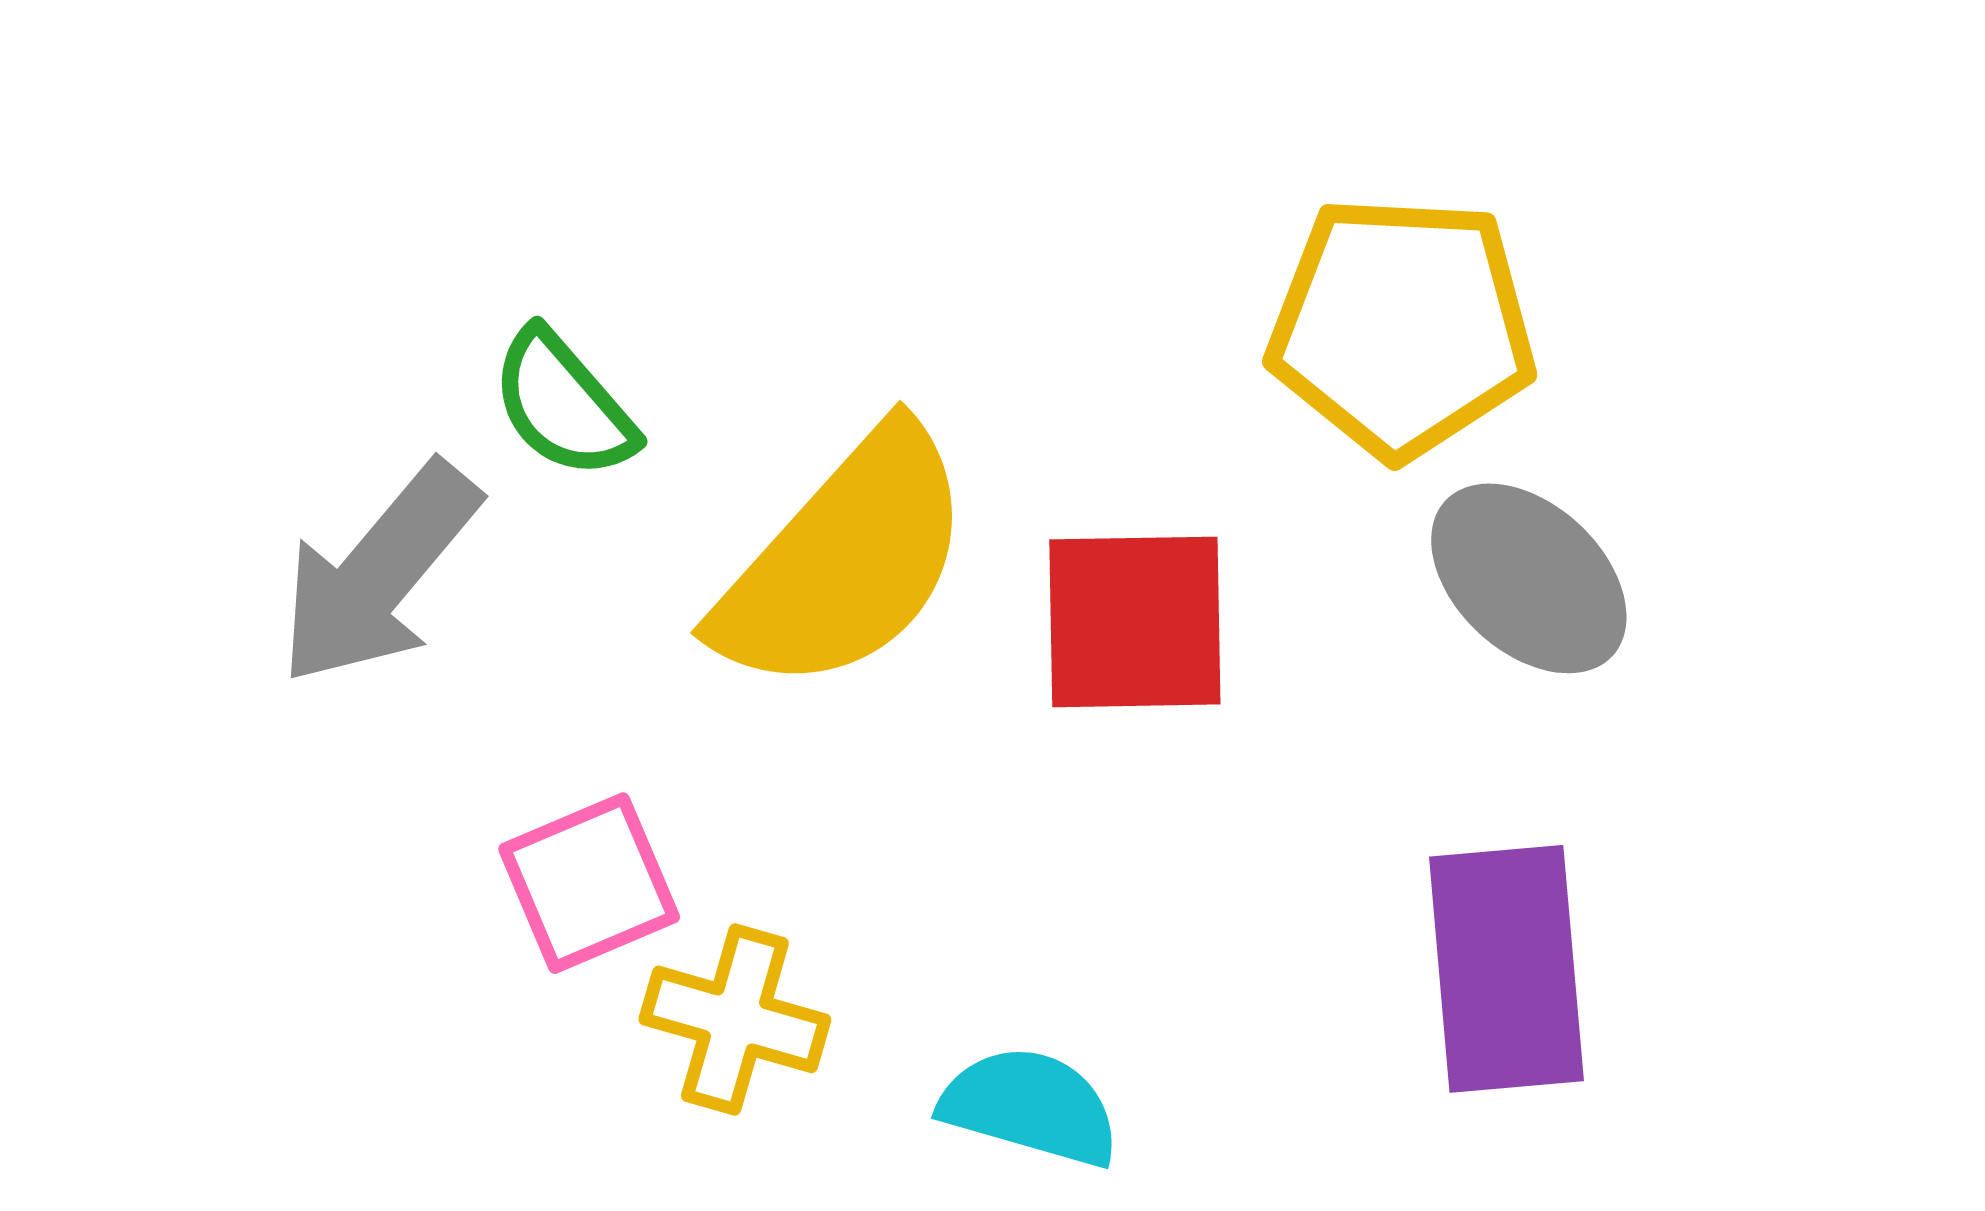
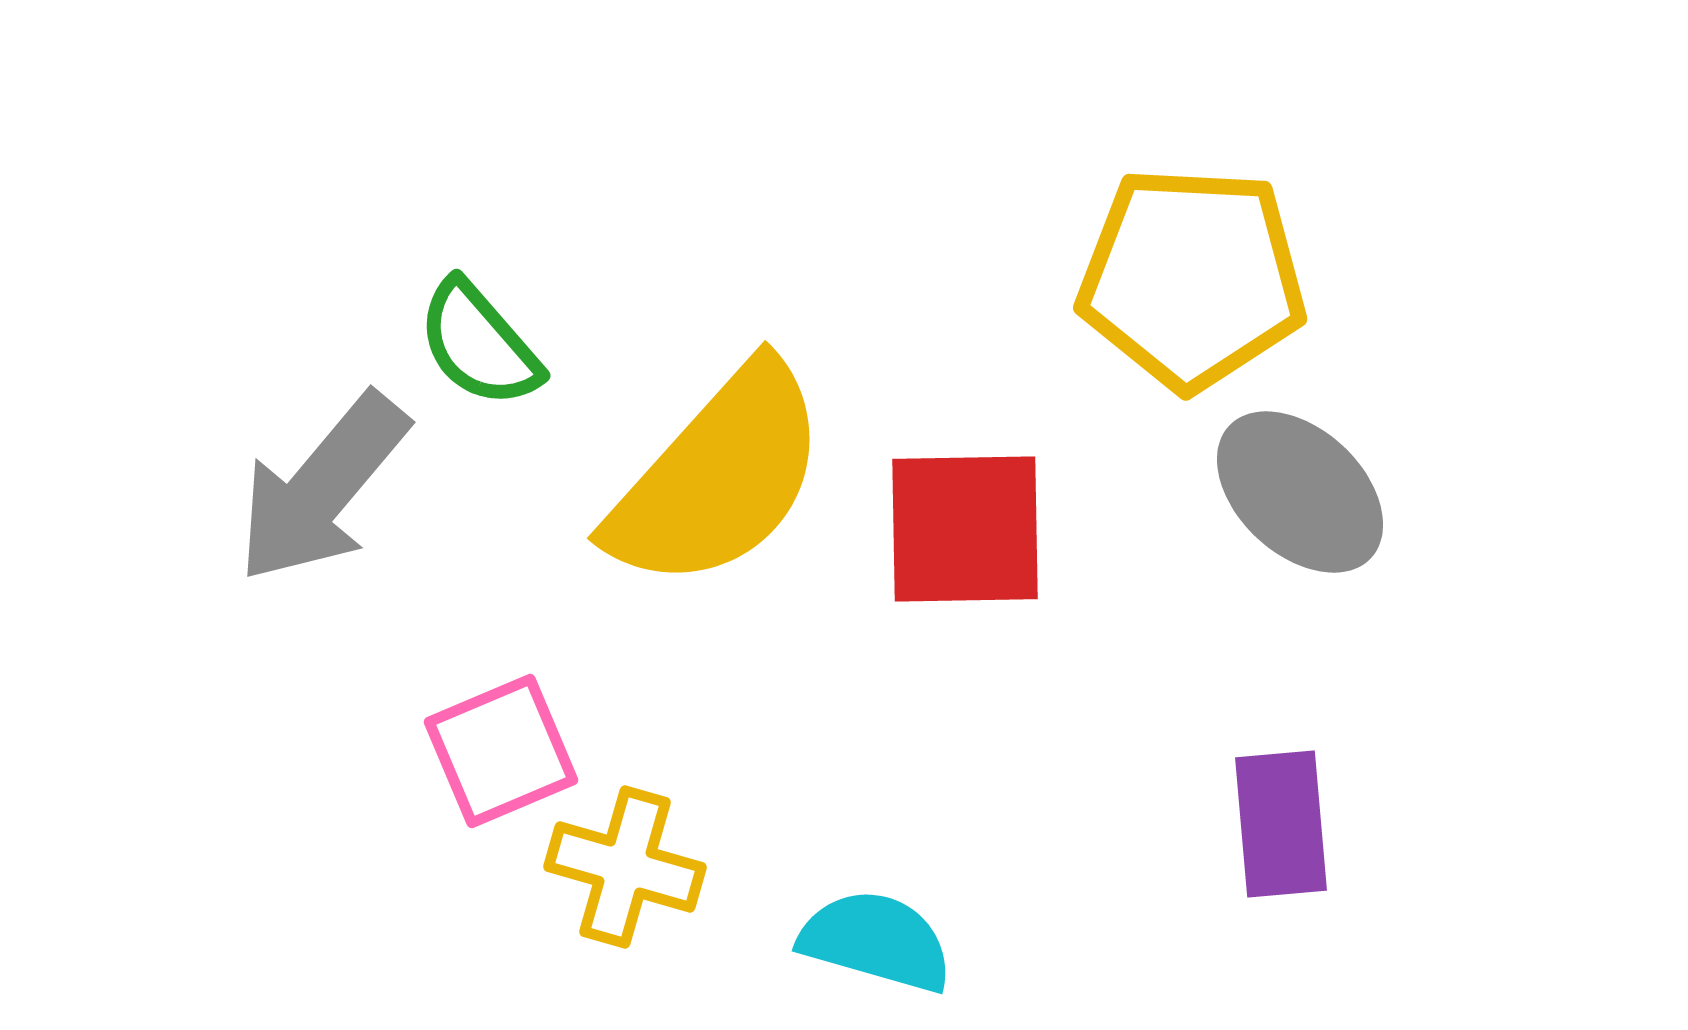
purple rectangle: (1506, 969) -> (1281, 824), size x0.7

